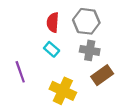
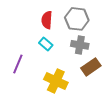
purple line: (20, 72) -> (18, 64), turned 42

